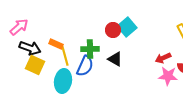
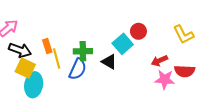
cyan square: (127, 27) -> (123, 44), moved
red circle: (113, 30) -> (138, 31), moved
orange rectangle: (56, 44) -> (47, 46), turned 48
cyan ellipse: (63, 81) -> (34, 85), moved

